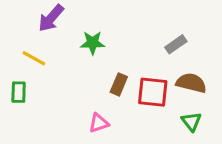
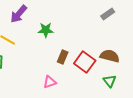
gray rectangle: (176, 44) -> (108, 14), moved
red square: (153, 92) -> (85, 62), turned 30

